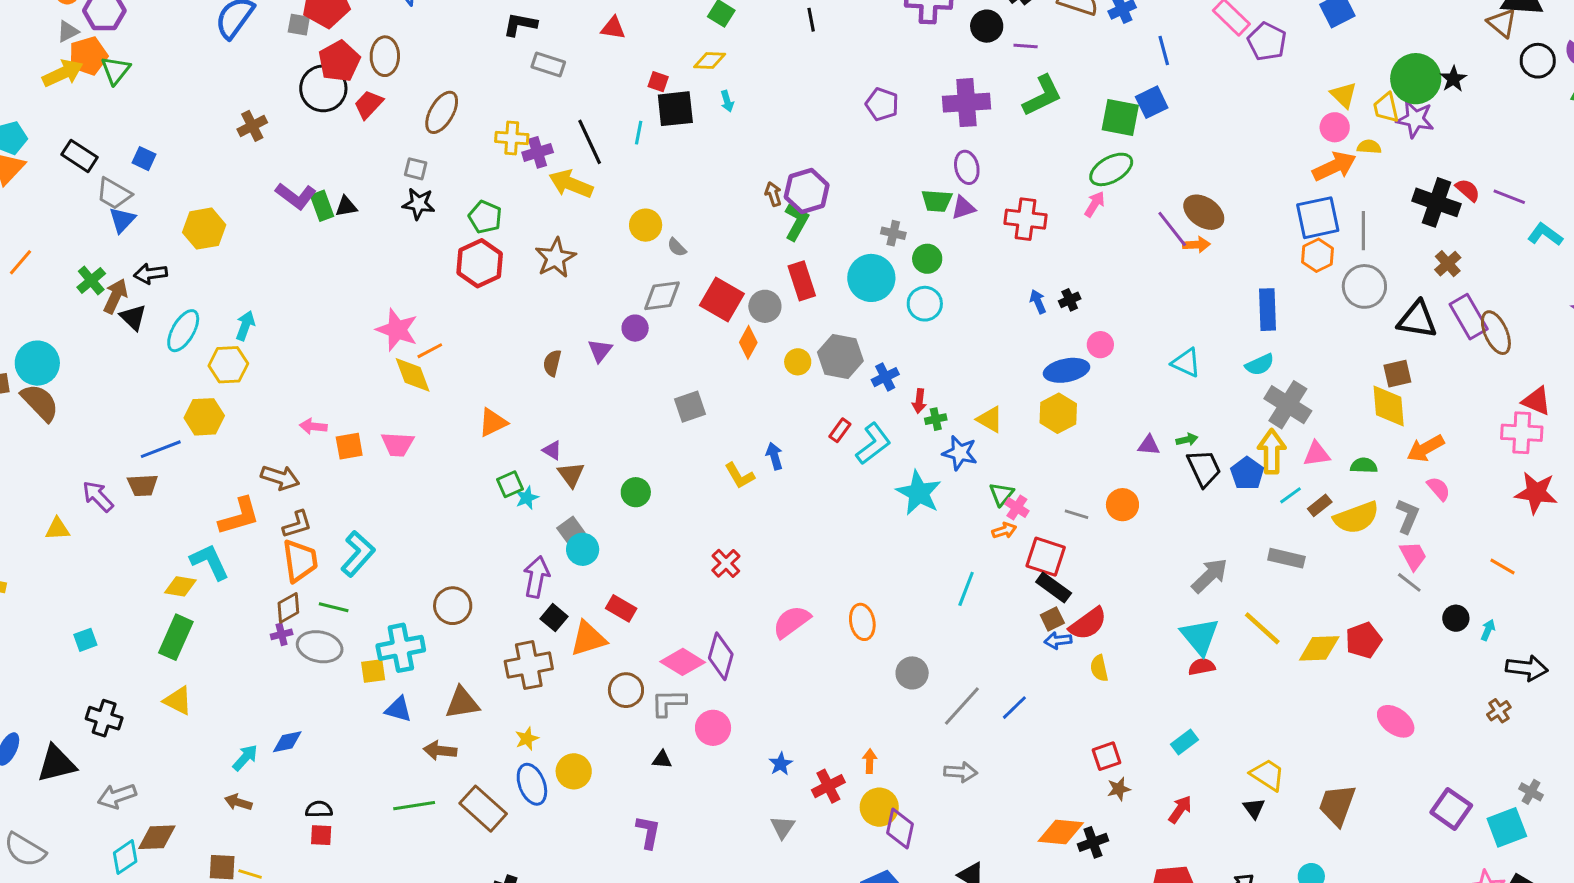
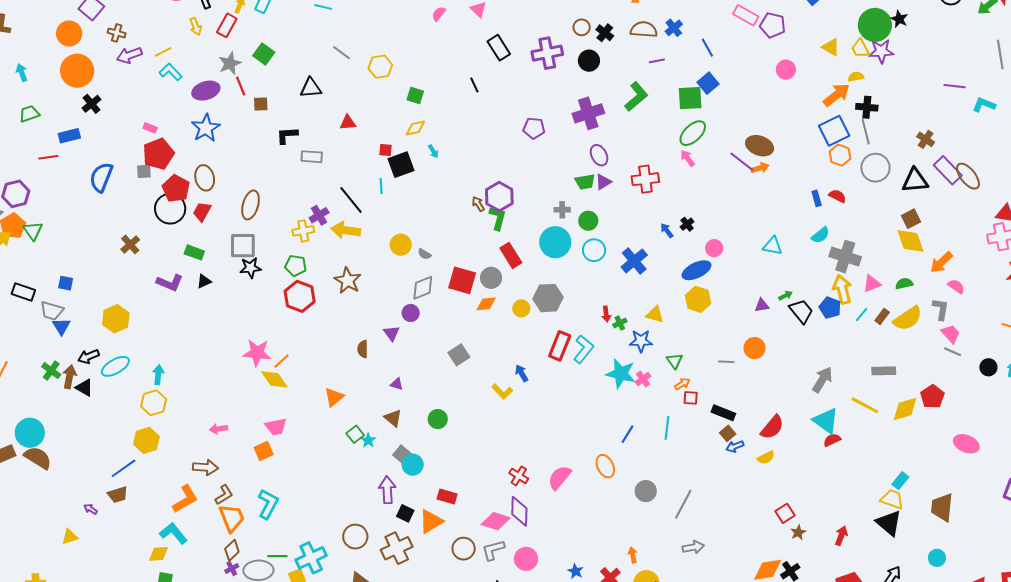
purple line: (1026, 46) -> (657, 61), moved
pink circle: (1335, 127) -> (786, 70), moved
yellow cross: (512, 138) -> (303, 231), moved
gray square: (416, 169) -> (243, 246), size x1.8
red semicircle: (1468, 190) -> (837, 196), moved
black cross: (1437, 202) -> (867, 107), moved, size x0.7
pink arrow: (1095, 204) -> (688, 158), turned -54
green rectangle: (322, 206) -> (194, 252), moved, turned -36
blue rectangle: (1268, 310) -> (817, 198), size x0.6
cyan ellipse: (183, 331) -> (115, 366), moved, turned 44
orange diamond: (748, 342) -> (486, 304), turned 70
blue cross: (885, 377) -> (634, 261), moved, size x1.5
red rectangle: (840, 430) -> (560, 346), size x1.8
orange square: (349, 446) -> (264, 451), moved
purple triangle: (552, 450) -> (397, 384), moved
purple arrow: (98, 496) -> (91, 509), size x0.6
pink cross: (1017, 507) -> (643, 379), moved, turned 35
red square: (1046, 557) -> (691, 398), moved, size x0.6
gray rectangle: (1286, 558) -> (884, 371), moved
red cross: (726, 563) -> (519, 476), moved
brown circle: (453, 606) -> (355, 537), moved
green line: (334, 607) -> (277, 556), moved
red semicircle: (1088, 624) -> (772, 427), moved
yellow semicircle: (1099, 668) -> (766, 458), turned -90
blue line: (1014, 708) -> (628, 434), moved
cyan rectangle: (1185, 742) -> (900, 481), moved
black triangle: (1254, 808) -> (889, 523), size x1.8

